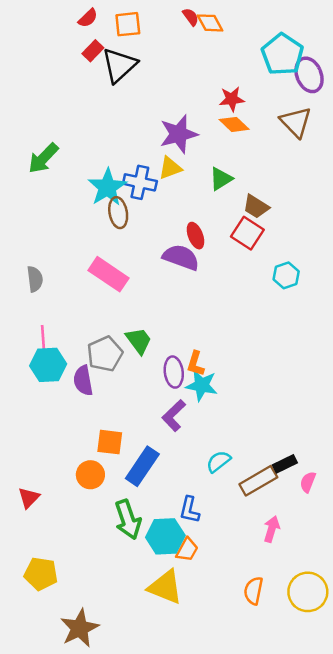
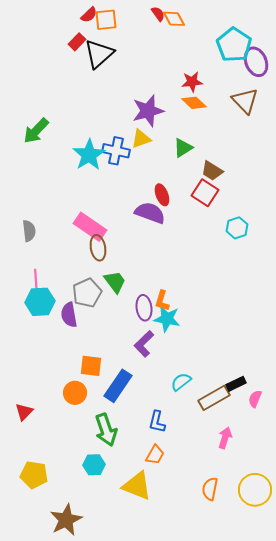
red semicircle: (88, 18) -> (89, 15), moved
brown ellipse: (118, 213) -> (98, 248), moved
cyan hexagon: (165, 536) -> (94, 465), moved, size x0.7

